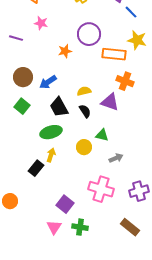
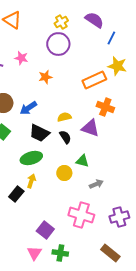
blue line: (131, 12) -> (111, 38), turned 72
pink star: (41, 23) -> (21, 58), moved
purple circle: (89, 34) -> (58, 44), moved
orange rectangle: (114, 54) -> (94, 80), turned -30
black trapezoid: (59, 107) -> (39, 133), turned -35

